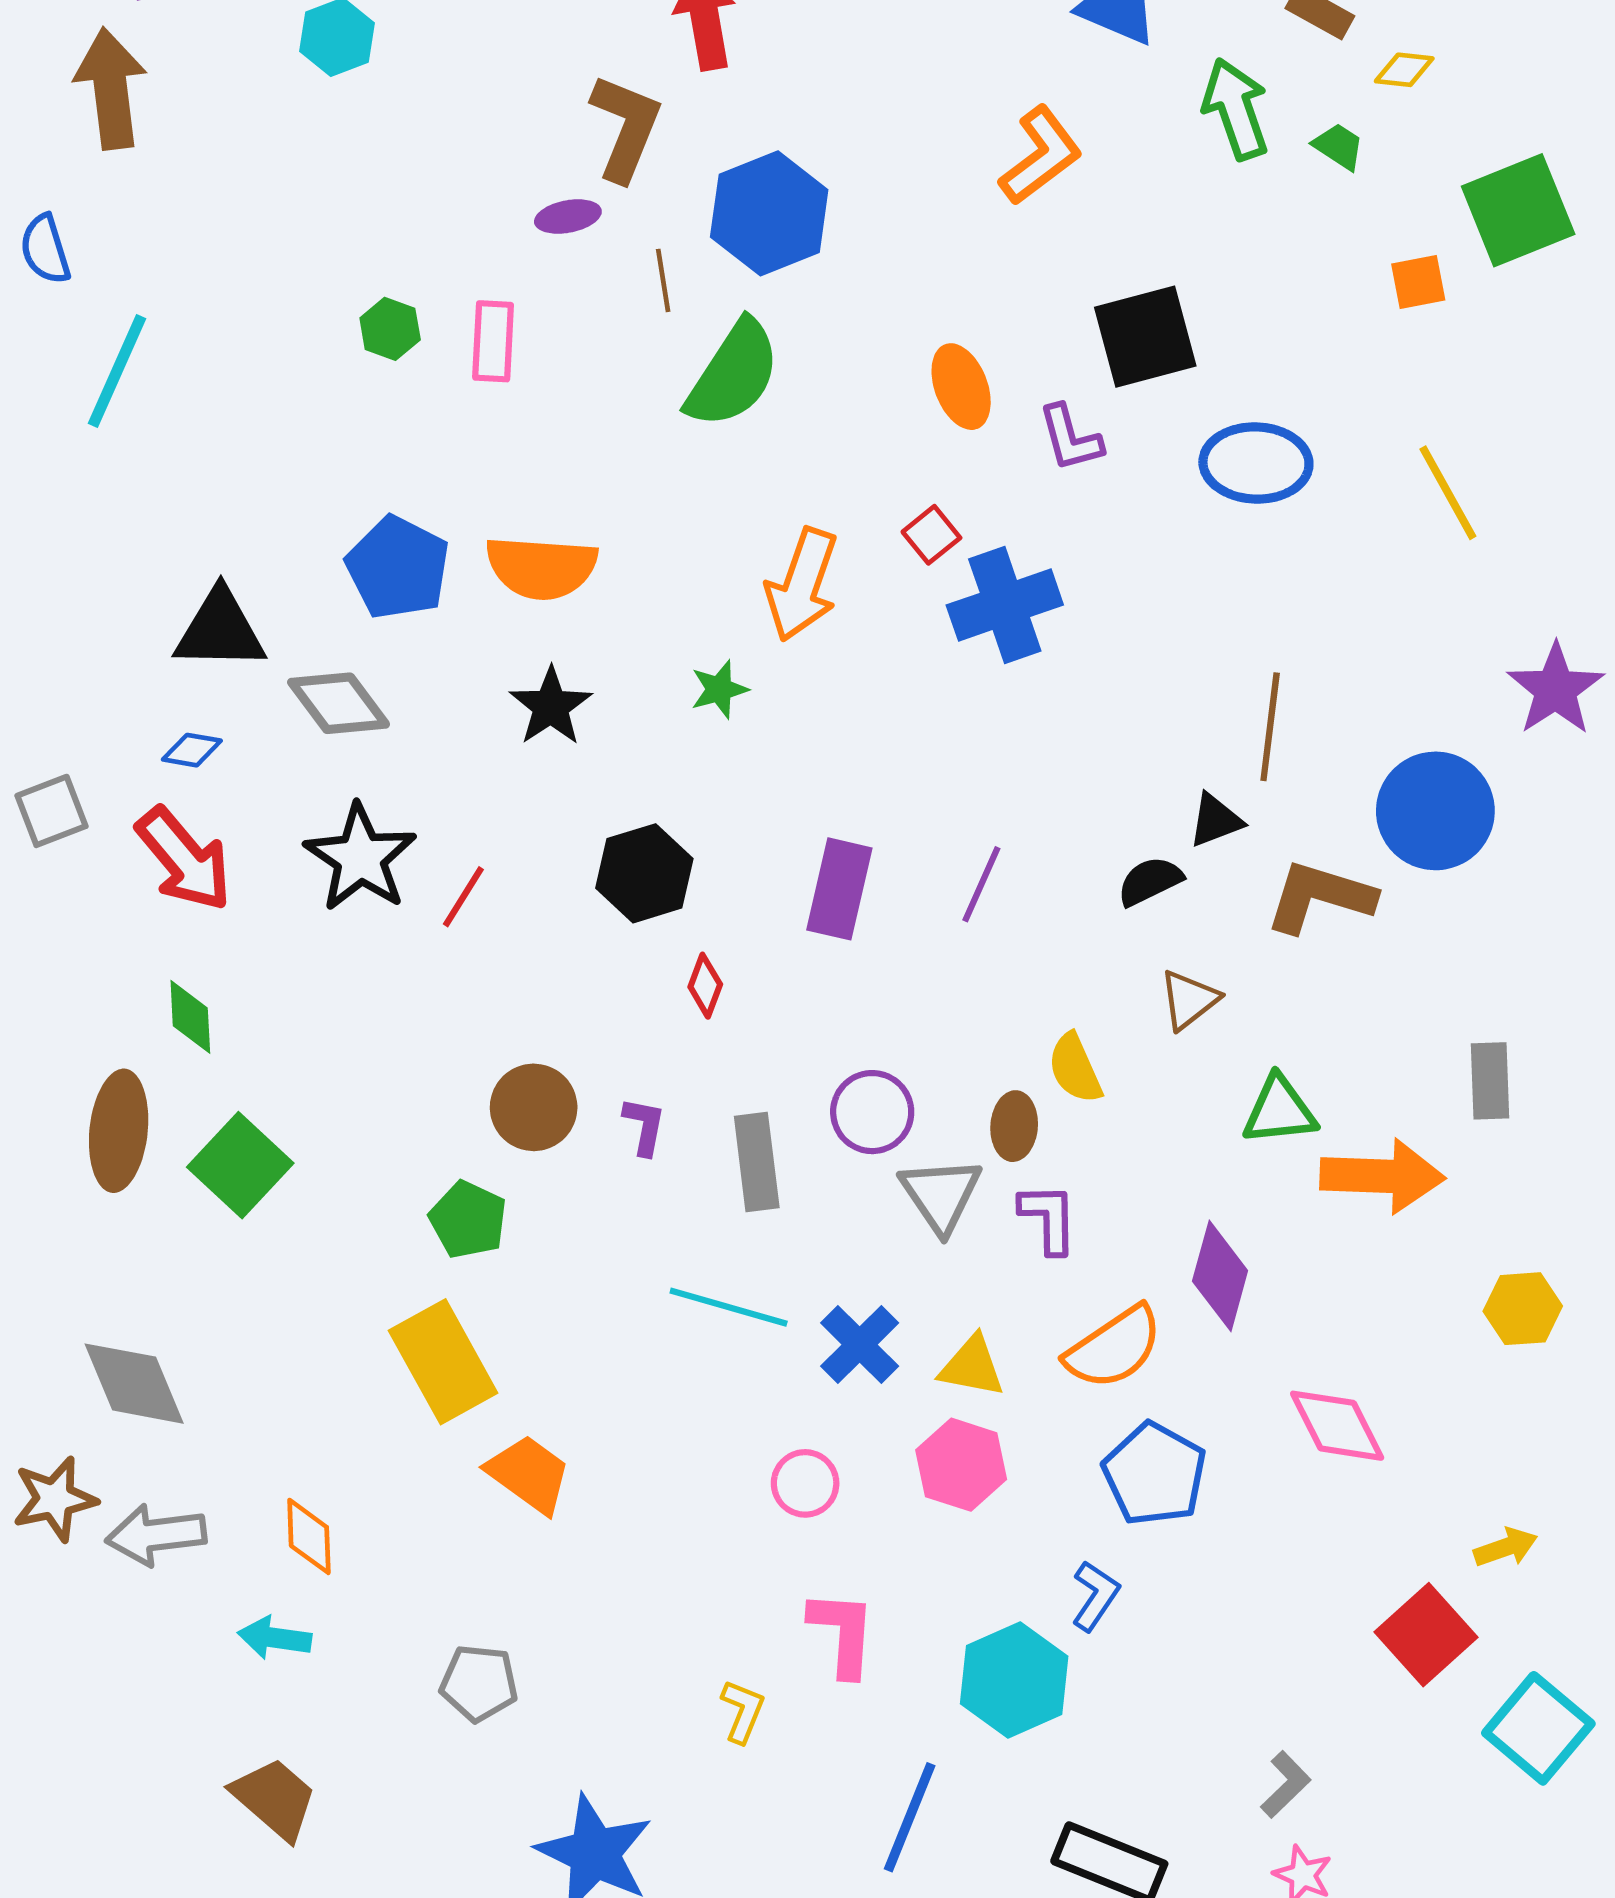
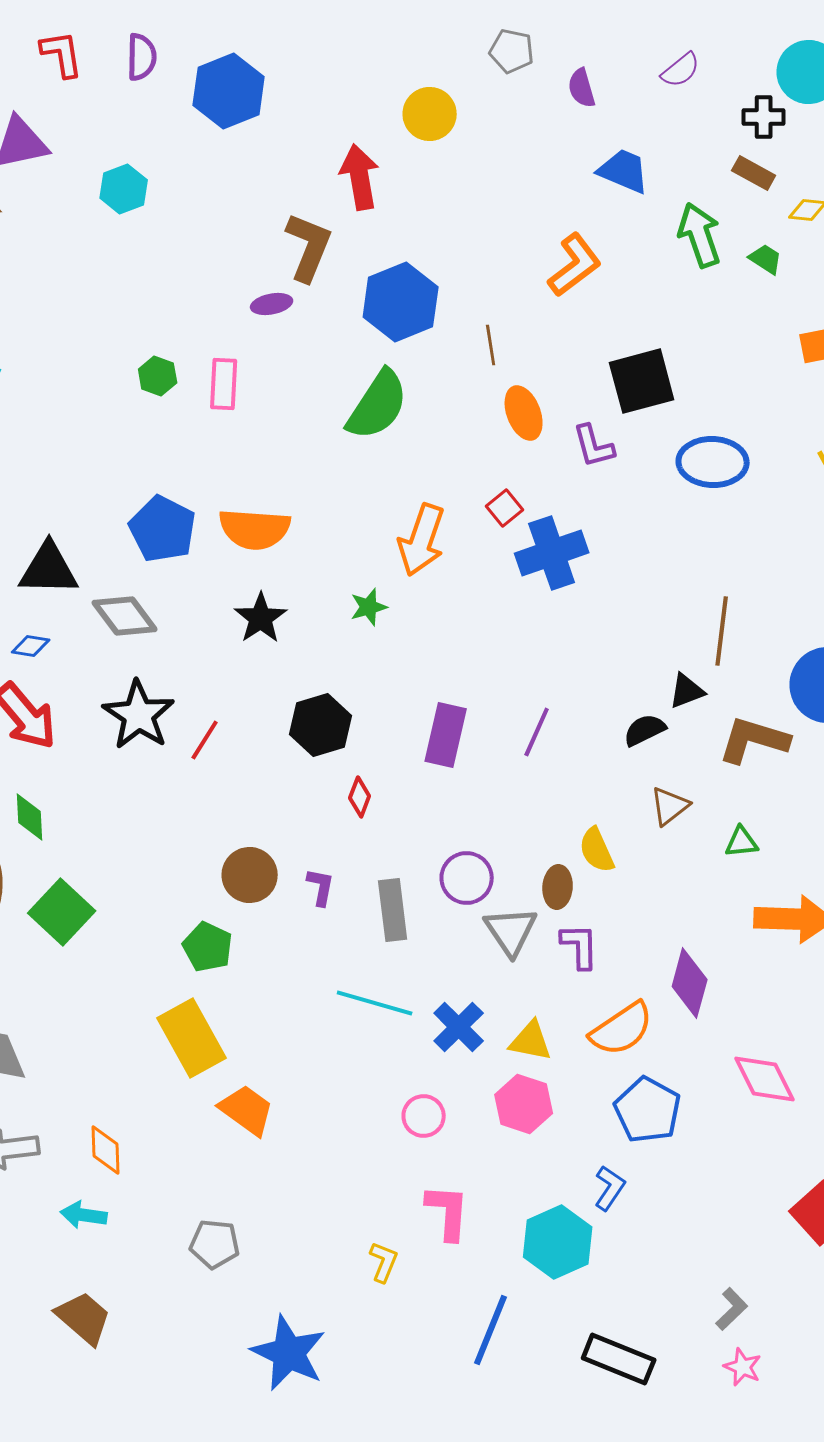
brown line: (663, 280) -> (491, 345), moved
green triangle: (1279, 1110) -> (742, 842), moved, size x0.7

